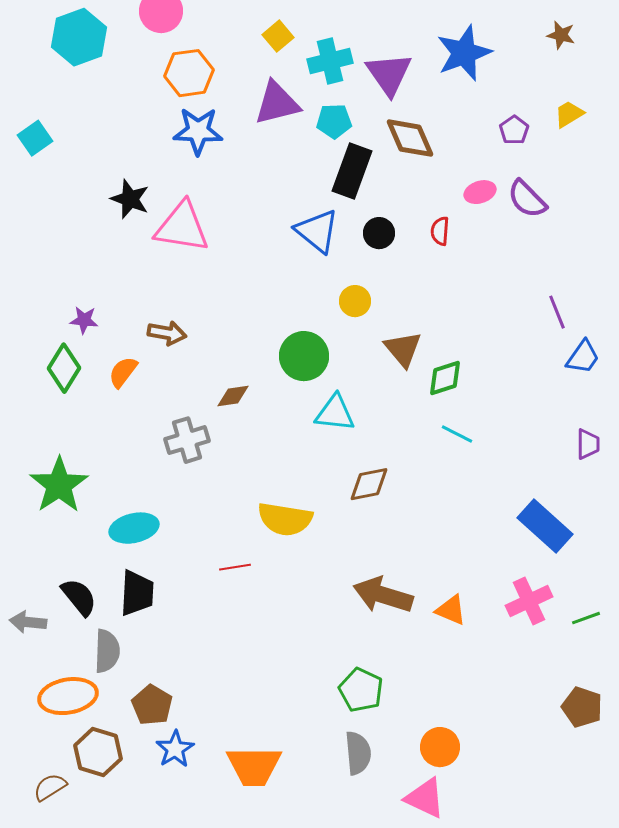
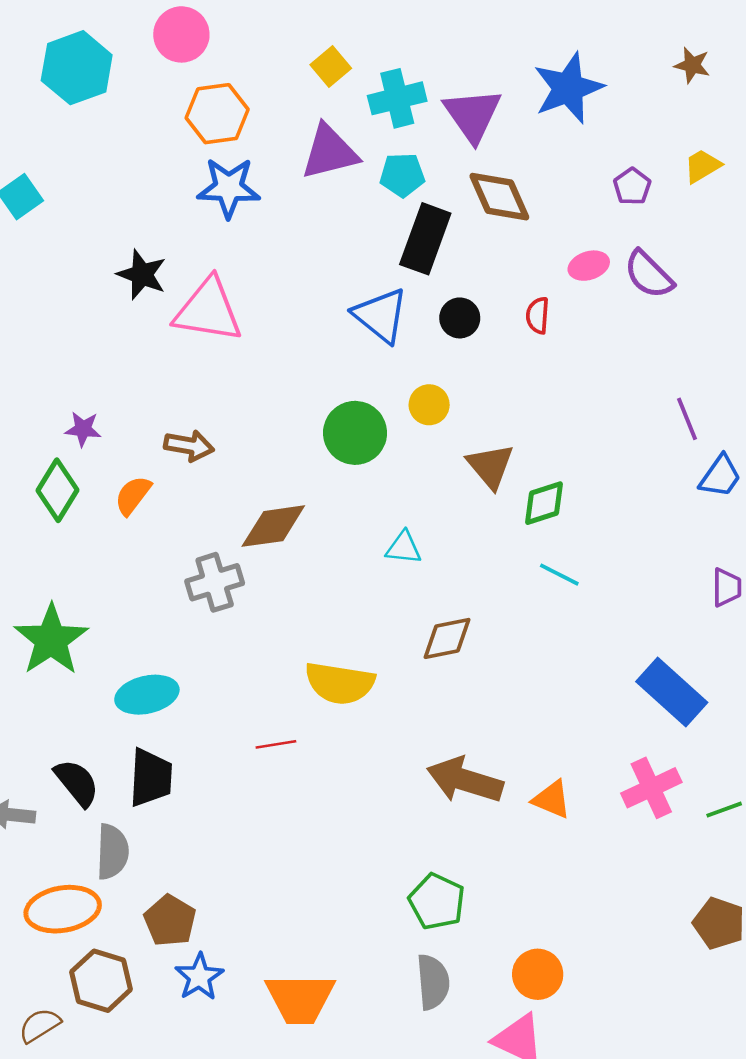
green circle: (304, 356) -> (355, 433), moved
brown diamond: (233, 396) -> (273, 526), size x1.6
cyan triangle: (335, 413) -> (404, 548), size x0.7

